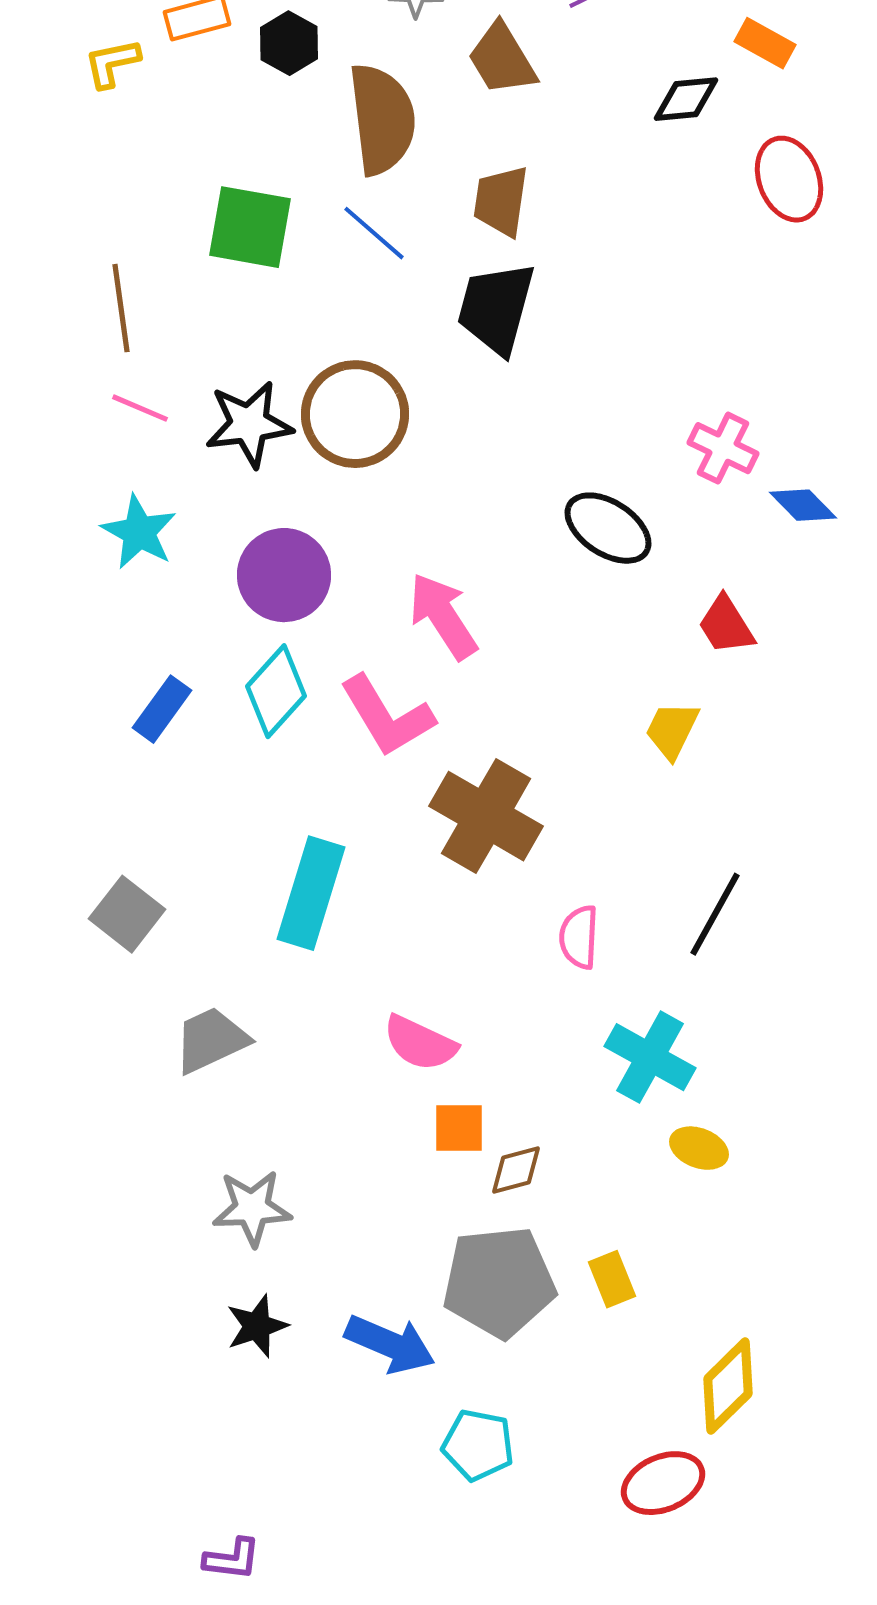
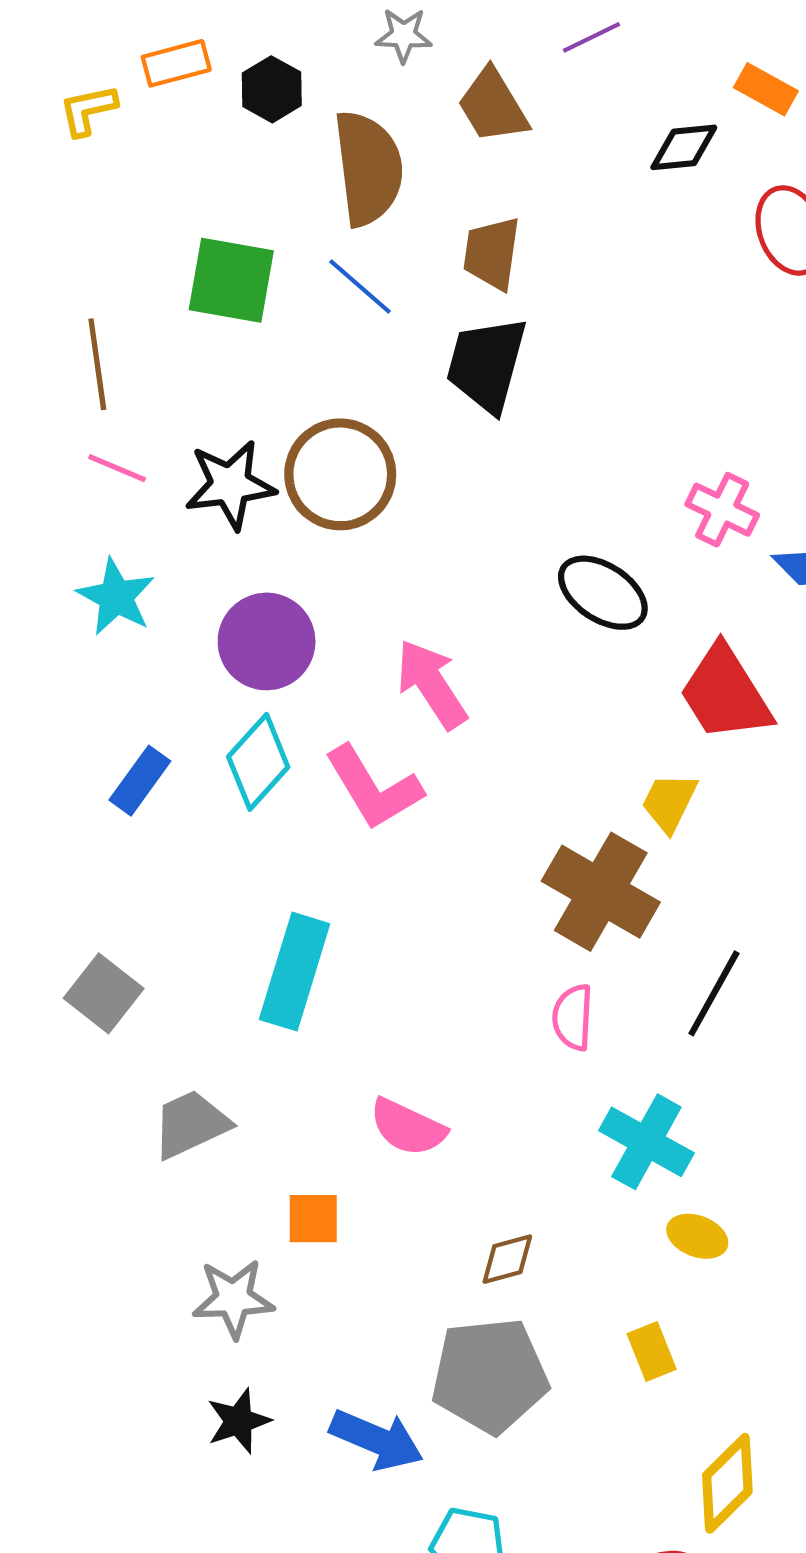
red trapezoid: (726, 625) -> (725, 693), size x1.6
brown cross: (486, 816) -> (601, 892), moved
orange square: (459, 1128) -> (313, 1219), moved
yellow rectangle: (612, 1279) -> (652, 1351), moved

